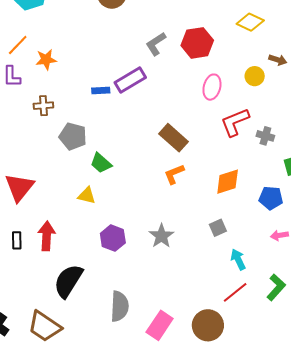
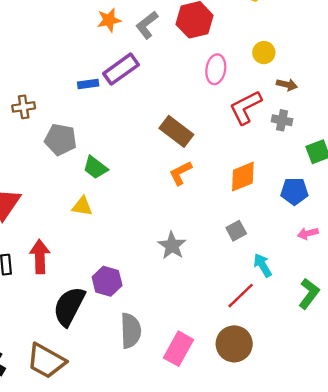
orange star: (46, 60) -> (109, 20), moved
brown arrow: (278, 60) -> (287, 85), moved
purple hexagon: (113, 238) -> (107, 281), moved
red line: (235, 292) -> (241, 296), moved

